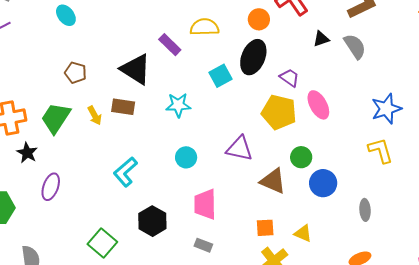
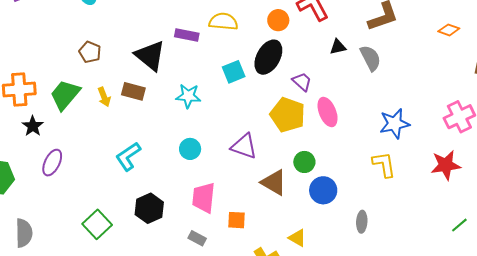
purple rectangle: (170, 45) -> (187, 35), turned -40
orange square: (265, 228) -> (236, 220), moved

